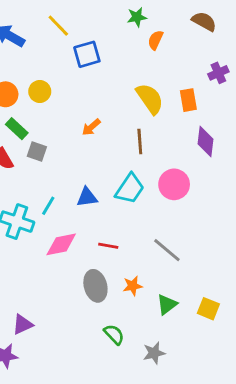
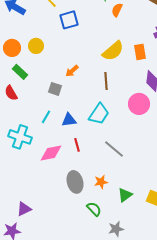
yellow semicircle: (150, 99) -> (113, 51), turned 85
gray square: (37, 151) -> (55, 89), moved
pink circle: (174, 184) -> (139, 104), moved
cyan line: (48, 206) -> (46, 117), moved
red line: (108, 246) -> (77, 145), moved, turned 64
gray line: (167, 250) -> (114, 149), moved
green semicircle: (114, 334) -> (94, 209), moved

